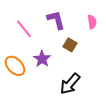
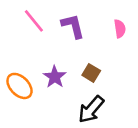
pink line: (24, 29) -> (34, 21), moved
brown square: (70, 45) -> (91, 73), moved

